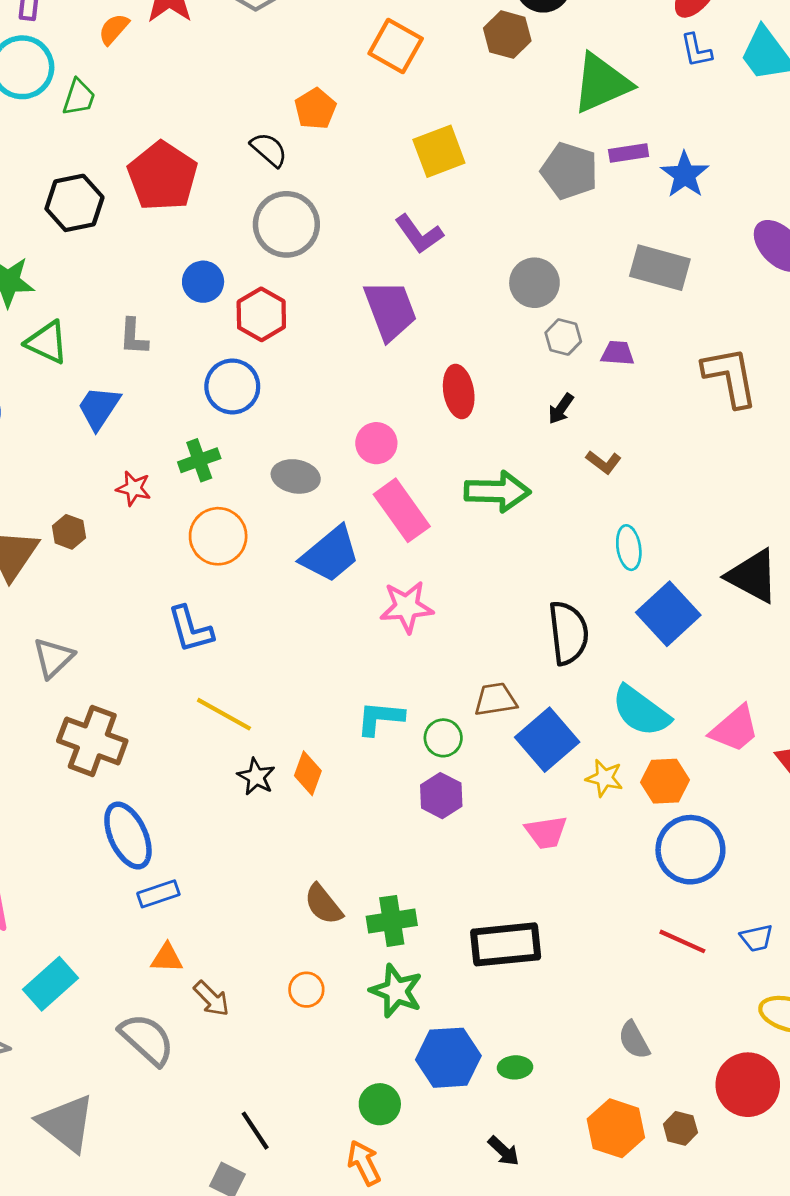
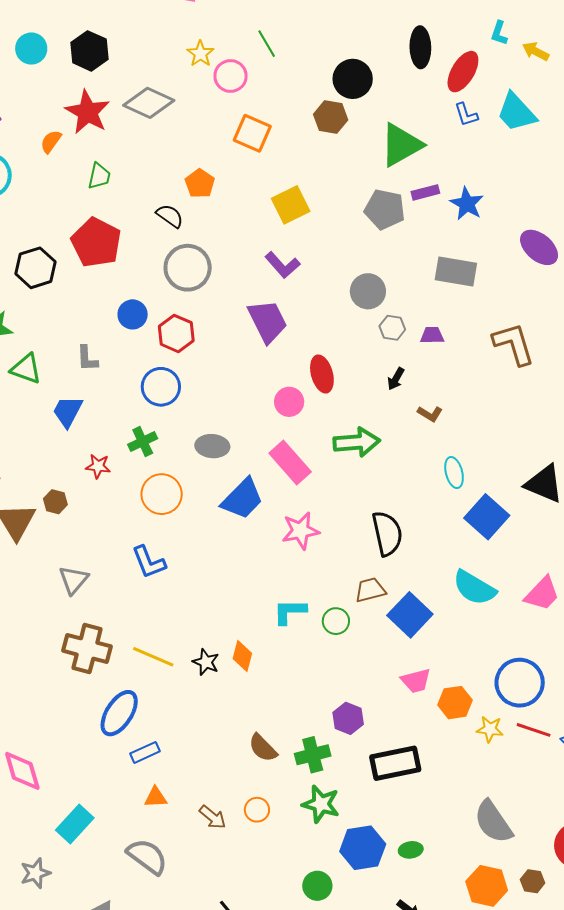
green trapezoid: (79, 97) -> (99, 176), moved
pink circle: (376, 443) -> (289, 402), moved
black semicircle: (568, 633) -> (387, 533), moved
gray triangle: (53, 658) -> (74, 580), moved
yellow line: (224, 714) -> (153, 657), moved
yellow star: (604, 778) -> (490, 729), moved
orange hexagon: (665, 781) -> (455, 703), moved
purple hexagon: (441, 796) -> (348, 718), moved
blue ellipse: (128, 836) -> (119, 713), turned 63
red line: (682, 941) -> (534, 730), moved
brown arrow: (211, 999) -> (213, 817), moved
gray semicircle: (634, 1040) -> (493, 822), size x1.6

